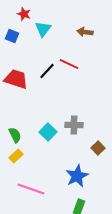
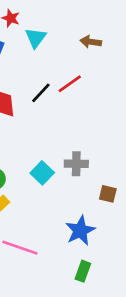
red line: (69, 64) -> (70, 84), turned -60
brown square: (98, 148) -> (108, 194), turned -32

